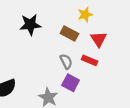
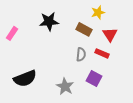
gray semicircle: (66, 62) -> (81, 54), turned 32
purple square: (71, 83) -> (94, 78), moved

